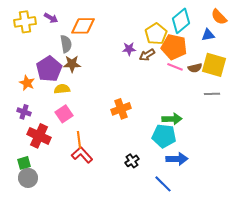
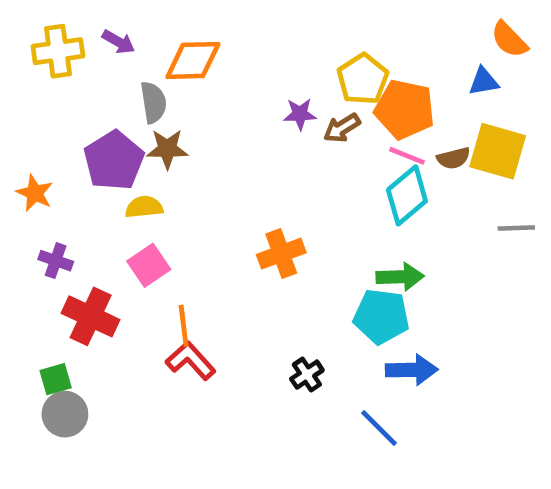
cyan diamond: (181, 21) -> (407, 195), moved
orange star: (27, 83) -> (35, 193), moved
gray line: (212, 94) -> (516, 228), moved

